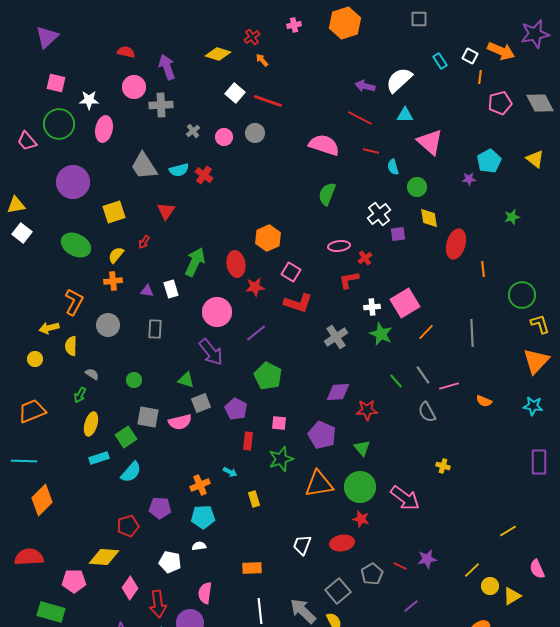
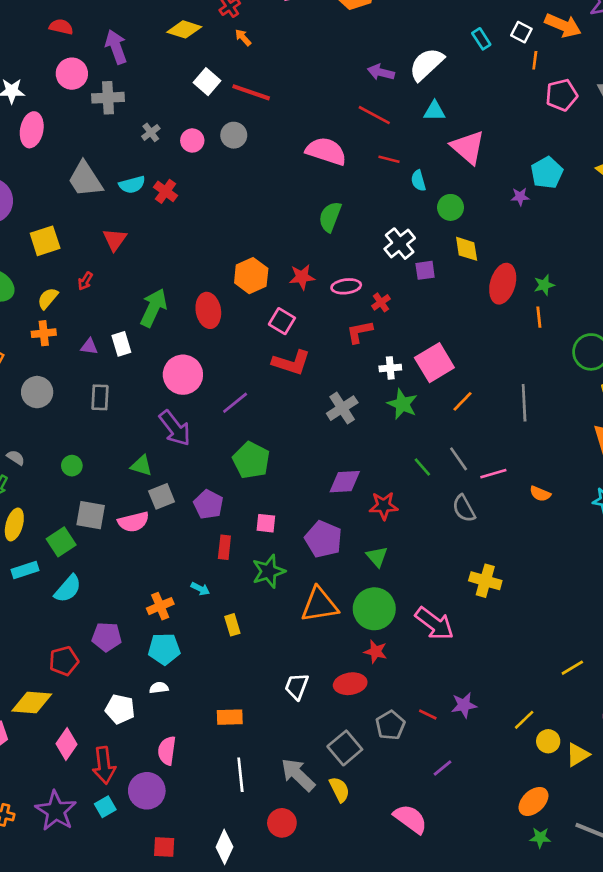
green star: (512, 217) -> (544, 285), moved
red star: (255, 287) -> (302, 277), moved
yellow cross: (443, 466) -> (485, 581), size x1.6

